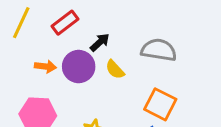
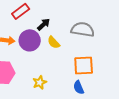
orange square: (160, 104) -> (84, 65), turned -30

